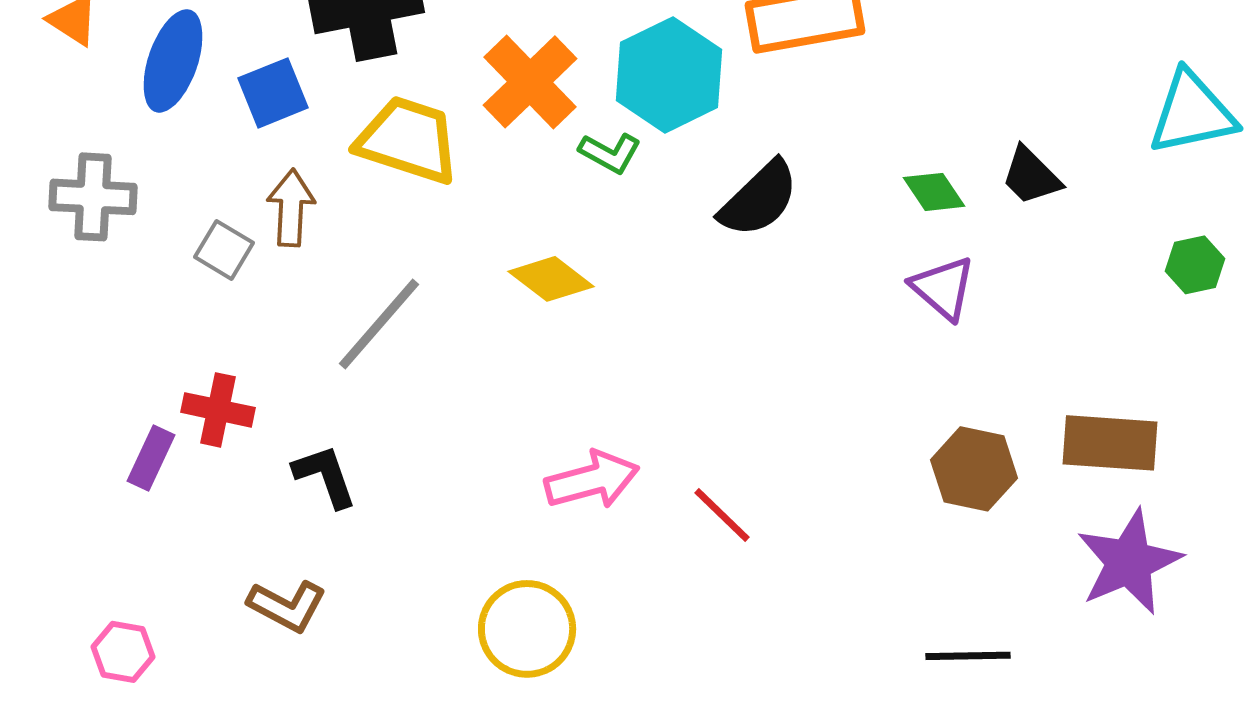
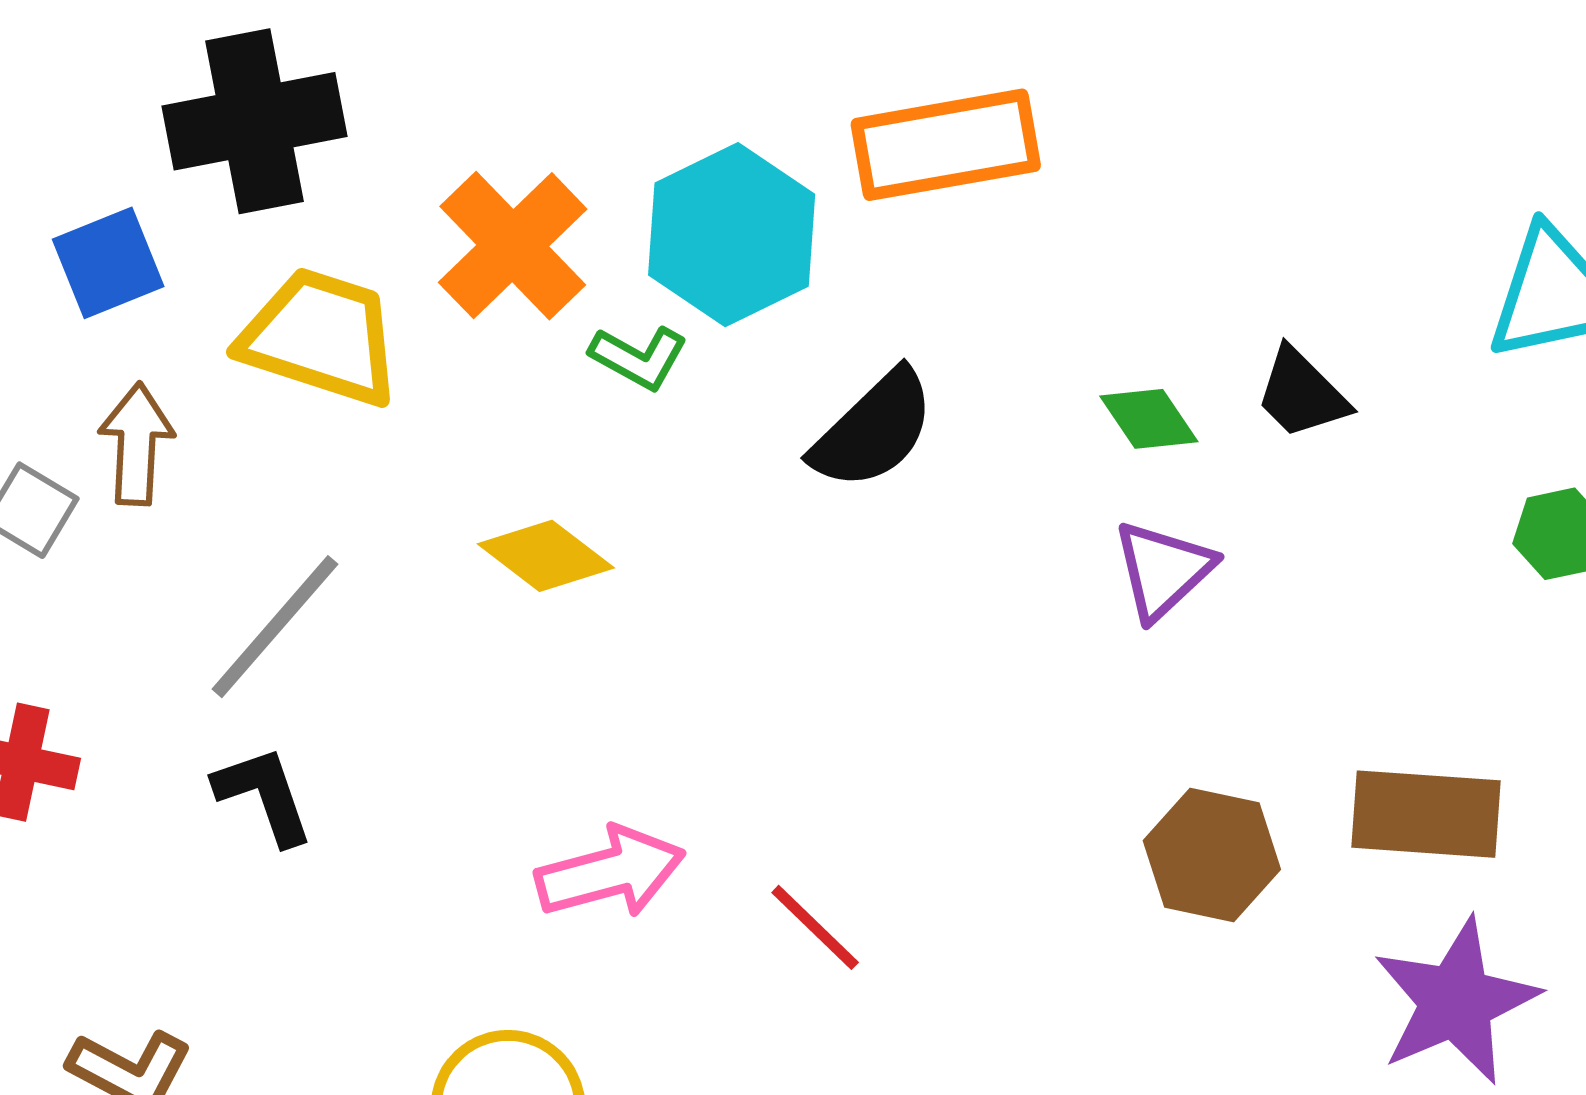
purple triangle: (943, 288) -> (1163, 570), turned 36
black L-shape: (325, 476) -> (264, 795), moved

